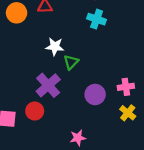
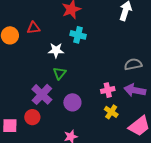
white star: (55, 47) -> (56, 50), moved
purple circle: (95, 94) -> (72, 102), moved

